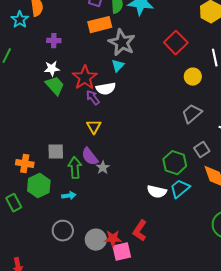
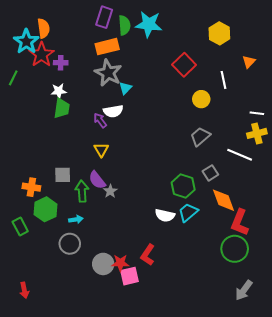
cyan star: (20, 20) -> (26, 41), size x1.4
gray star: (122, 43) -> (108, 73), moved
red star: (85, 78) -> (41, 55), moved
green trapezoid: (55, 86) -> (62, 108), turned 50
gray circle: (63, 231) -> (70, 244), moved

